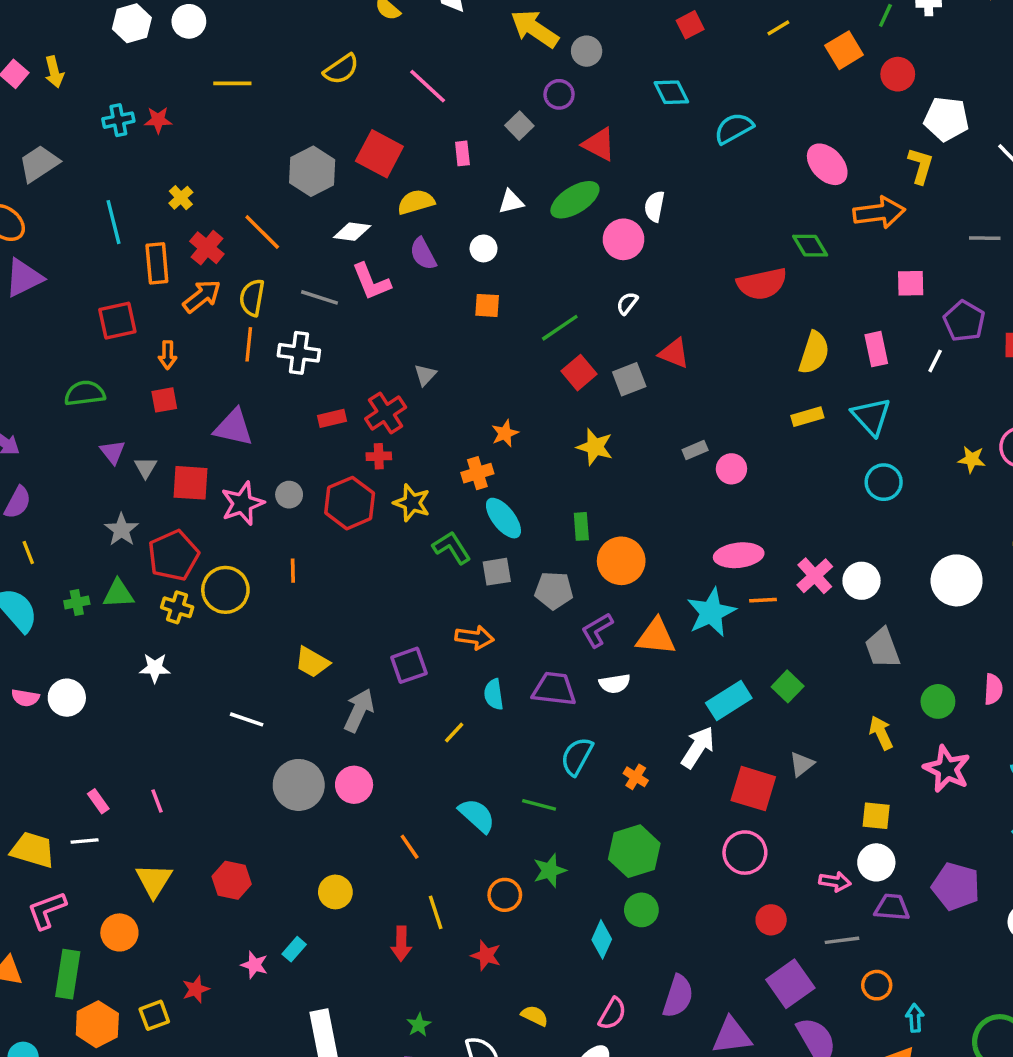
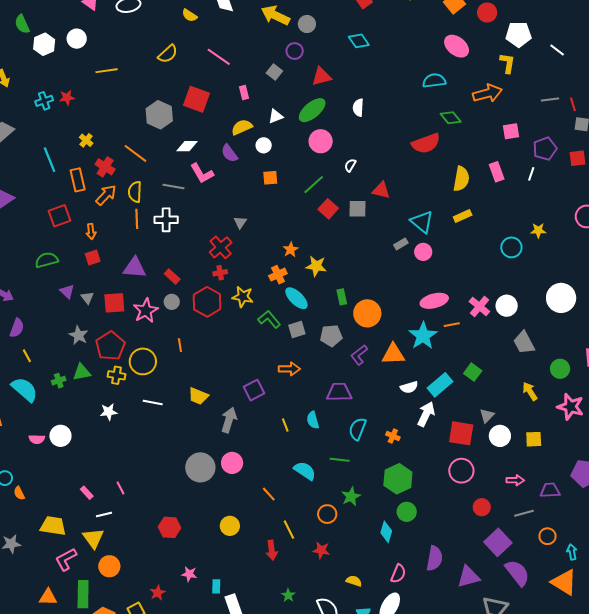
cyan semicircle: (734, 128) -> (434, 81), moved, turned 30
red triangle: (599, 144) -> (321, 76), turned -35
pink ellipse: (827, 164) -> (457, 46), moved
yellow semicircle: (416, 202) -> (242, 127), moved
pink circle: (623, 239) -> (321, 141), moved
purple pentagon: (964, 321) -> (545, 149), turned 30
gray square: (629, 379) -> (357, 209), turned 30
cyan triangle: (871, 416) -> (422, 222), moved
red rectangle: (332, 418) -> (172, 277), moved, turned 63
yellow star: (595, 447) -> (316, 266), moved
yellow star: (972, 459) -> (538, 230), moved
white semicircle: (615, 684) -> (409, 387), moved
cyan semicircle: (494, 694) -> (313, 420), moved
white line: (247, 719) -> (153, 402), moved
yellow line: (454, 733) -> (285, 425), turned -56
white line: (85, 841) -> (104, 514), moved
white circle: (876, 862) -> (500, 436), moved
yellow triangle: (154, 881) -> (93, 538), moved
cyan rectangle: (294, 949) -> (216, 586), moved, turned -32

